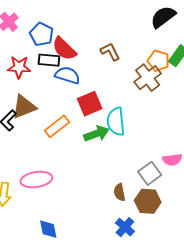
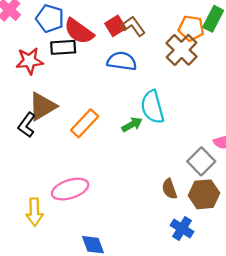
blue semicircle: (67, 75) -> (122, 61), moved
red square: (90, 104) -> (115, 26), moved, size x0.7
green arrow: (97, 134) -> (132, 124), size x0.7

